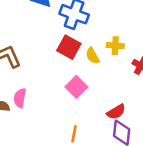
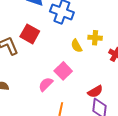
red square: (69, 47) -> (30, 34), moved
pink semicircle: (20, 98) -> (46, 84), moved, turned 35

